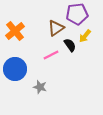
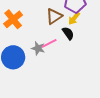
yellow arrow: (85, 36) -> (74, 18), moved
gray star: (40, 87) -> (38, 48), moved

